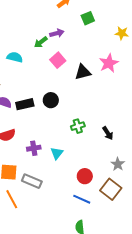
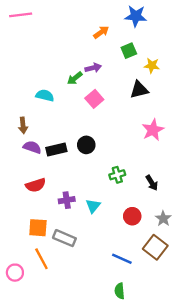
yellow star: (122, 33) -> (152, 66), moved
pink star: (109, 63) -> (153, 130), moved
black triangle: (83, 72) -> (139, 90), moved
red circle: (85, 176) -> (132, 216), moved

